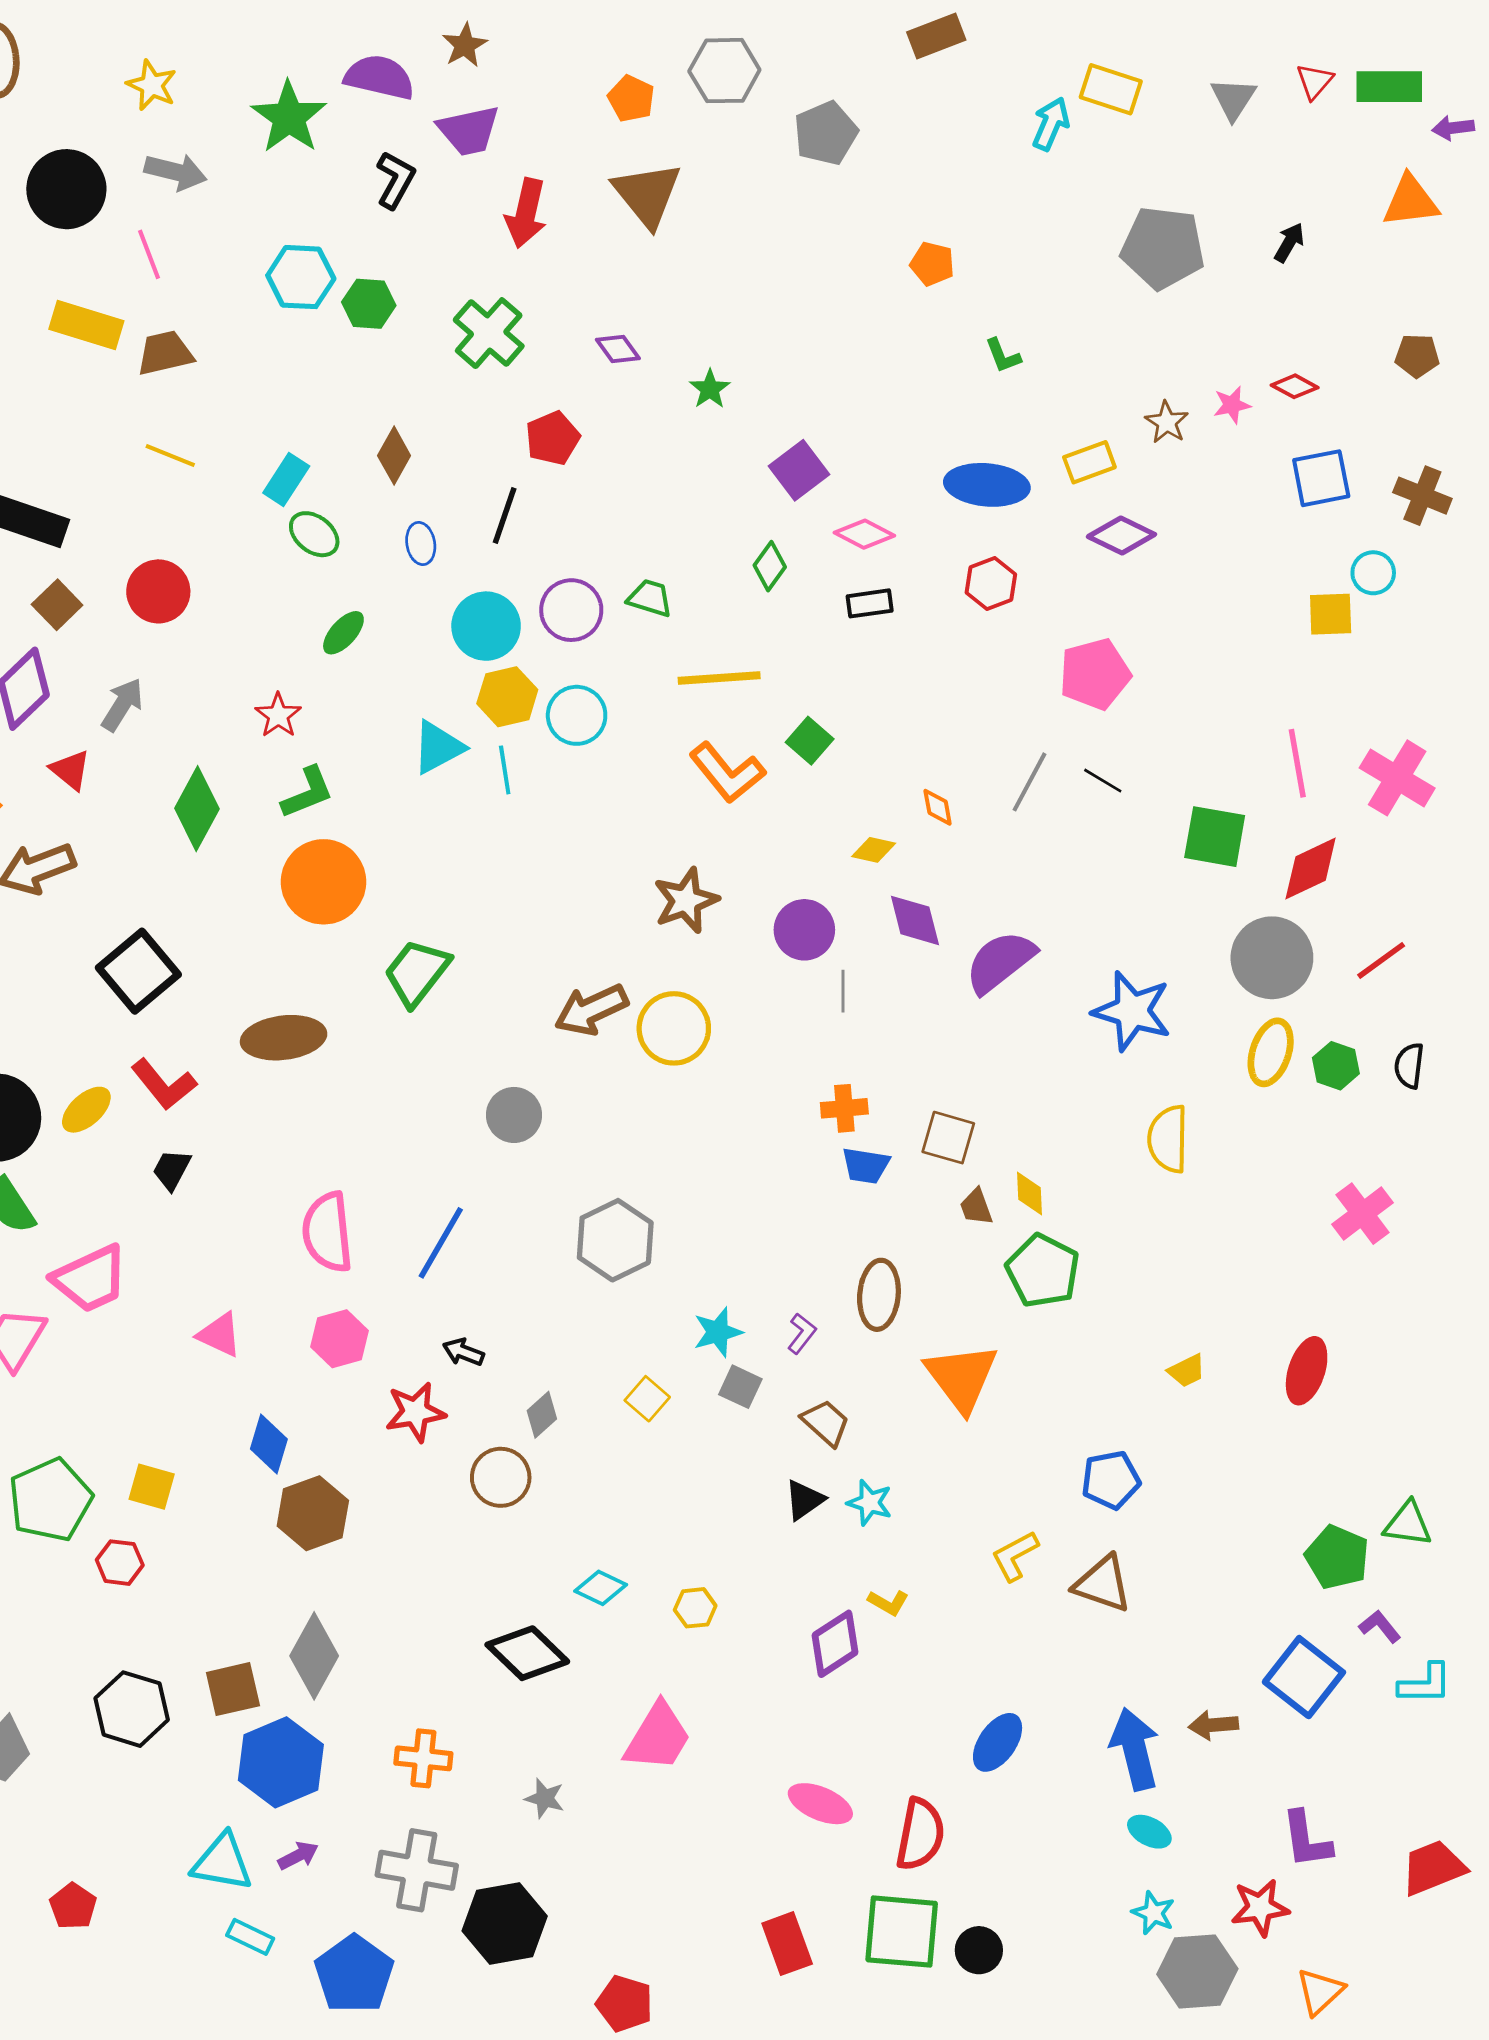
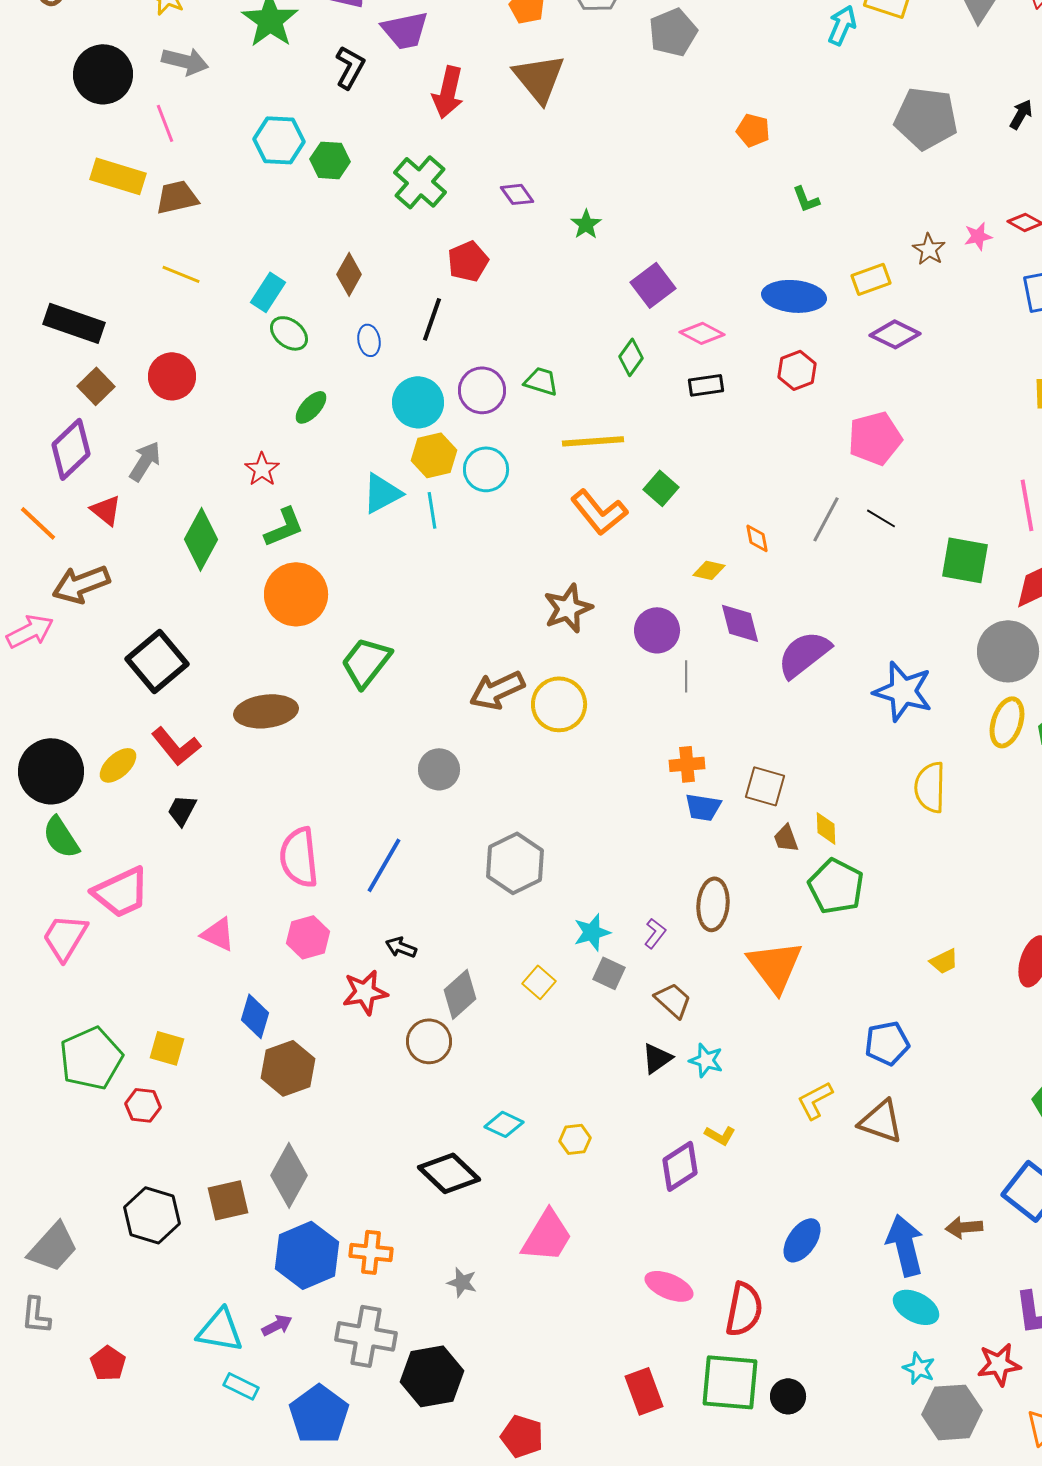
gray diamond: (542, 1415) -> (460, 994), size x1.4
blue hexagon: (281, 1762) -> (307, 1255), moved
cyan ellipse: (1149, 1832) -> (916, 1307), size x1.4

